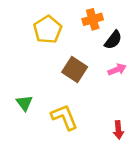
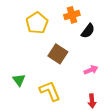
pink arrow: (117, 69) -> (91, 70), moved

